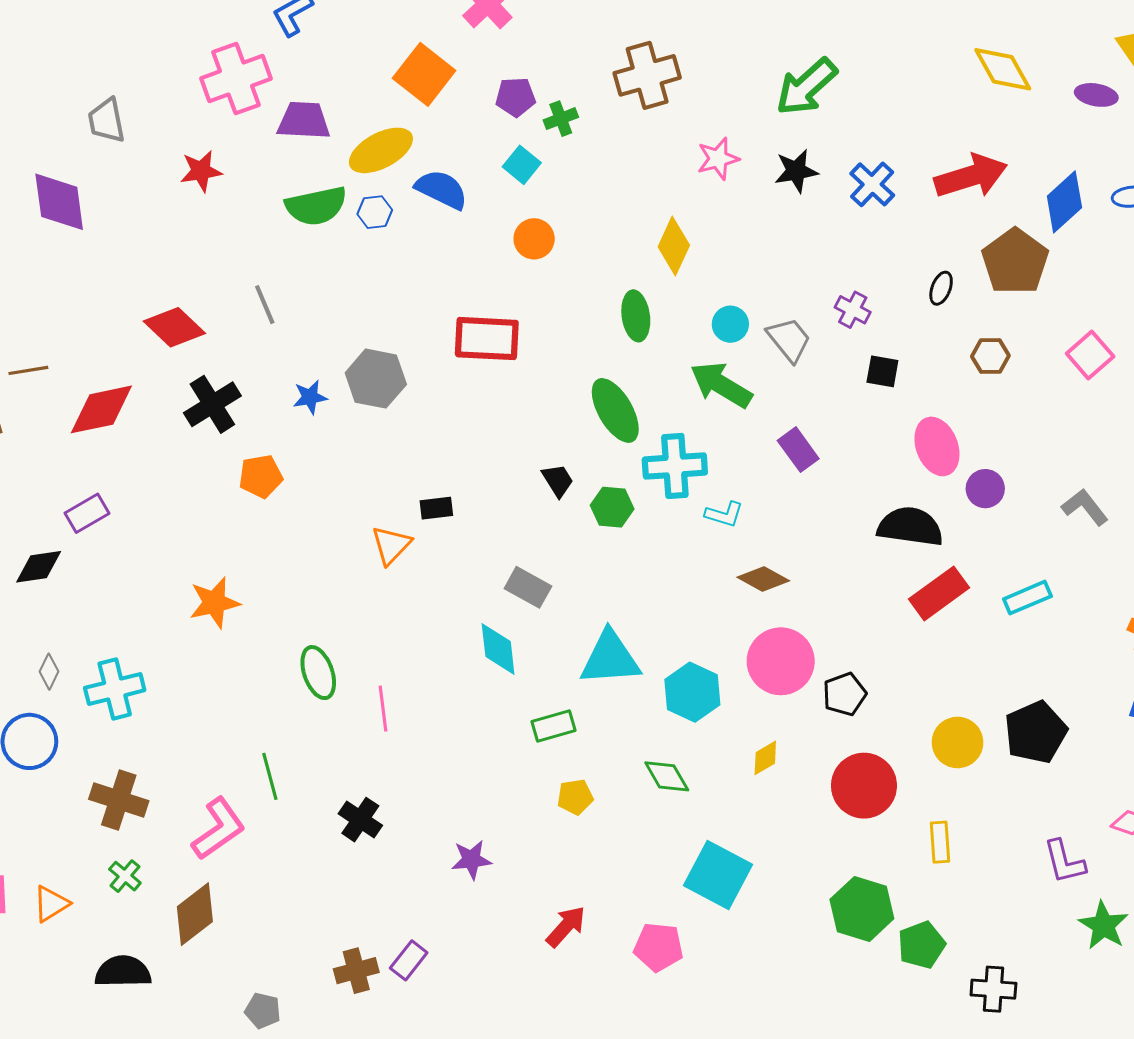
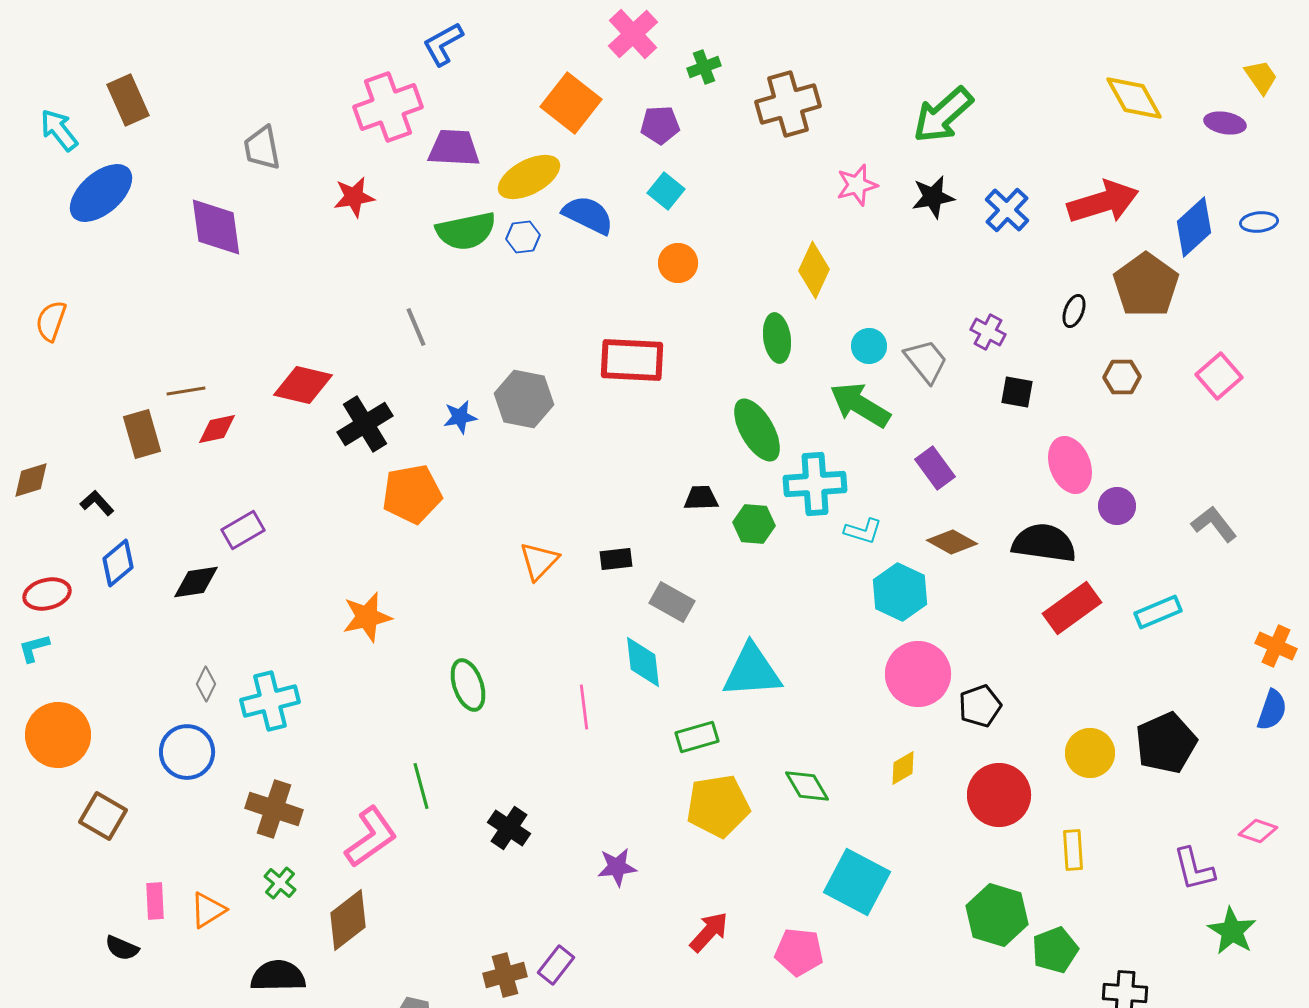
green cross: (561, 119) -> (704, 67), moved
red diamond: (174, 327) -> (303, 385), moved, turned -30
red diamond: (101, 409) -> (217, 429), moved, size x0.6
orange pentagon: (261, 476) -> (412, 494), size x1.4
black trapezoid: (558, 480) -> (701, 498), turned -60
black rectangle: (436, 508) -> (616, 559), moved
brown diamond: (763, 579) -> (952, 542), moved
cyan hexagon: (692, 692) -> (900, 592), moved
pink line: (383, 709) -> (584, 707), moved
yellow pentagon: (575, 797) -> (718, 806), size x1.8

